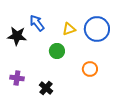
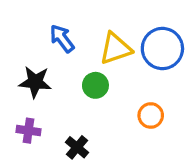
yellow triangle: (69, 29) -> (116, 49), size x1.5
black star: (17, 36) -> (35, 82), moved

